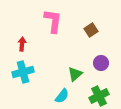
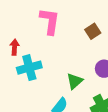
cyan cross: (23, 72) -> (29, 68), moved

